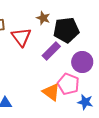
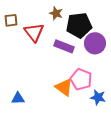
purple rectangle: (51, 51) -> (64, 46), turned 66
purple circle: (82, 62) -> (95, 43), moved

